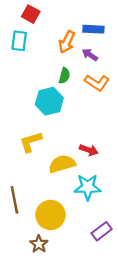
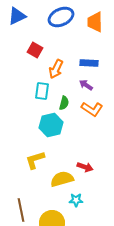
cyan rectangle: (19, 41) -> (42, 91), moved
orange arrow: (67, 42) -> (56, 69), moved
cyan star: (88, 187) -> (76, 200), moved, size x0.6

